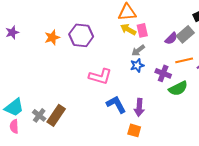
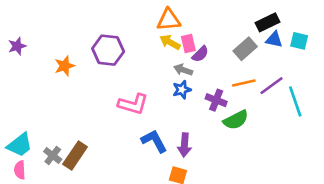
orange star: (52, 37) -> (65, 66), moved
purple semicircle: (171, 38) -> (200, 54), moved
gray arrow: (138, 50) -> (183, 70), turned 56

